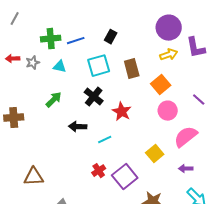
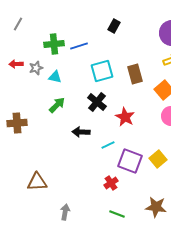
black rectangle: (111, 37) -> (114, 26), moved
cyan triangle: (60, 67) -> (55, 77), moved
red cross: (99, 171) -> (111, 183), moved
purple square: (125, 177) -> (130, 161), moved, turned -30

